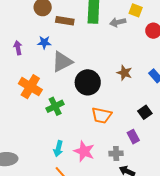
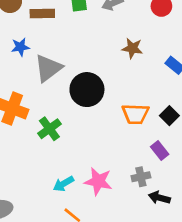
brown star: (124, 73) -> (132, 48), moved
orange trapezoid: (102, 115) -> (135, 114), moved
cyan arrow: (58, 149) -> (63, 184), turned 56

